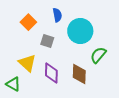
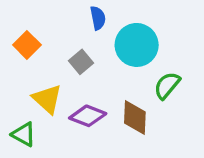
orange square: (28, 22) -> (27, 45), moved
gray square: (47, 41) -> (81, 62), turned 32
purple diamond: (51, 73) -> (88, 116), turned -70

